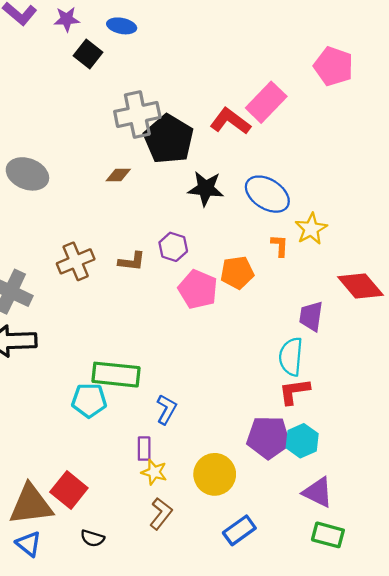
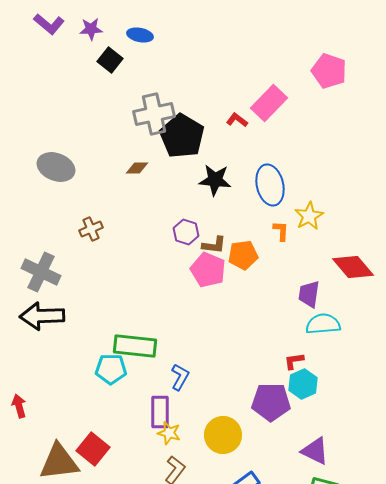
red L-shape: (230, 121) -> (237, 120), size x0.6
blue ellipse: (267, 194) -> (270, 185), turned 45
brown cross: (76, 261) -> (91, 229), moved, size x0.7
brown L-shape: (132, 261) -> (214, 245), moved
cyan semicircle: (291, 357) -> (323, 324), moved, turned 80
red L-shape: (294, 391) -> (294, 361), size x0.7
cyan hexagon: (302, 441) -> (303, 384), moved
purple rectangle: (144, 449) -> (160, 412), size x1.5

